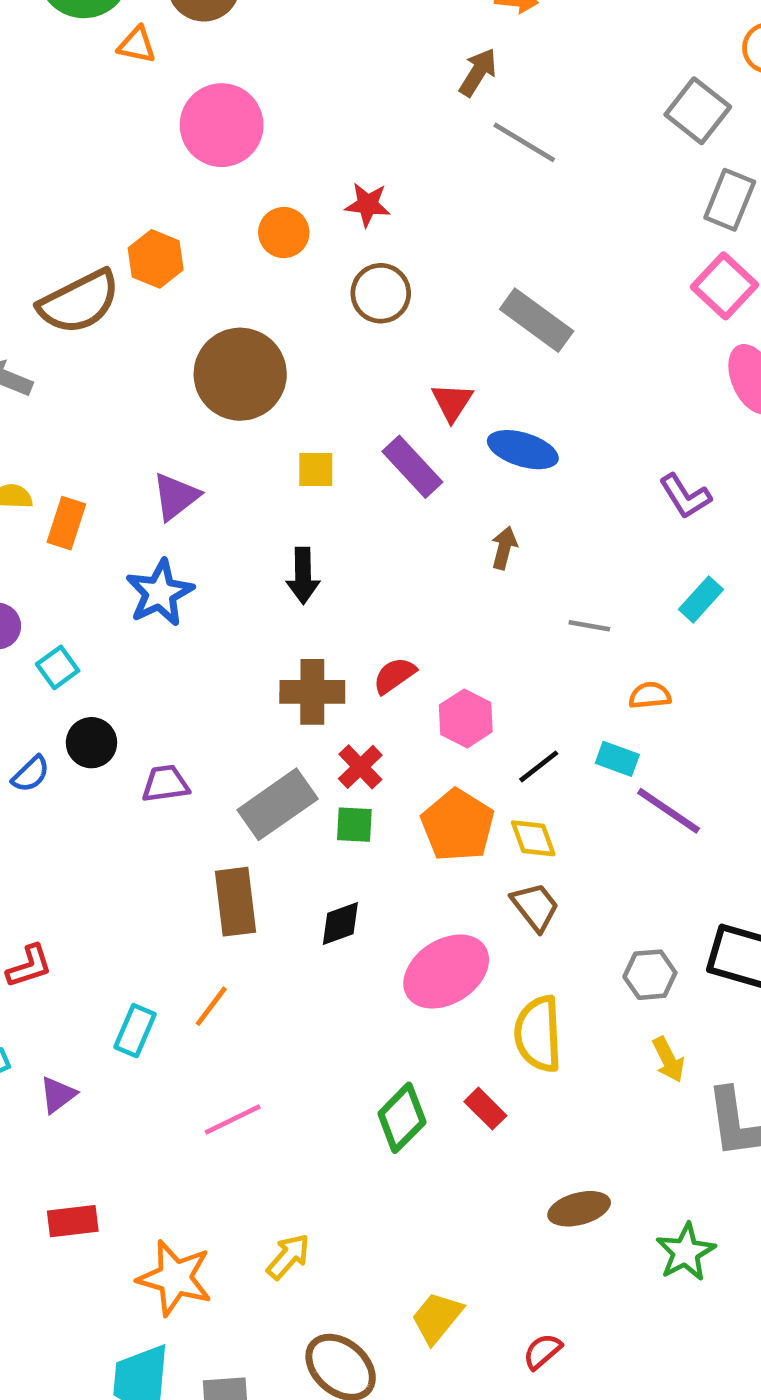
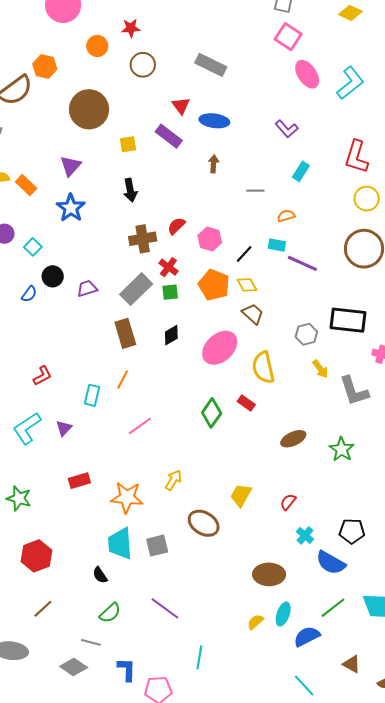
orange rectangle: (66, 523) -> (26, 185), turned -55

